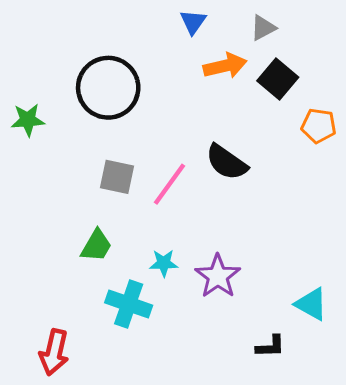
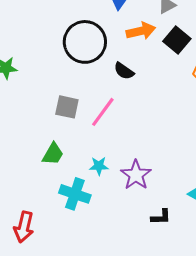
black circle: (108, 88) -> (85, 42), moved
black semicircle: (227, 162) -> (124, 71), moved, size x0.7
black L-shape: (270, 346) -> (161, 217), moved

